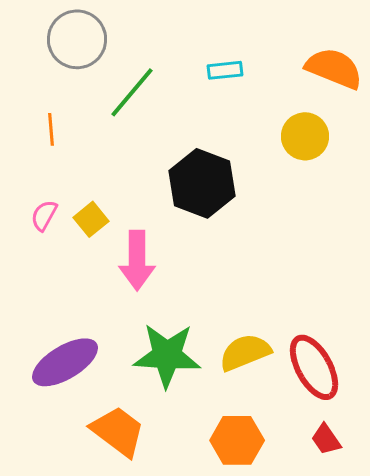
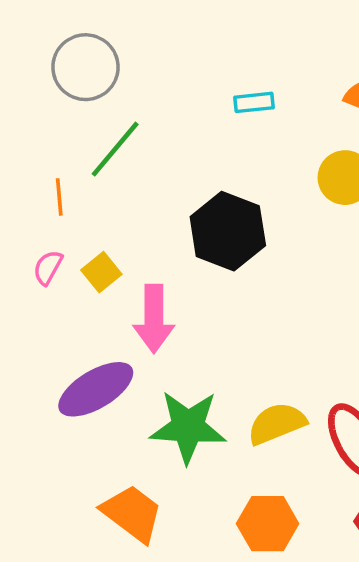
green line: (132, 92) -> (115, 149), moved
orange line: (51, 129) -> (59, 197), moved
purple ellipse: (65, 362) -> (96, 389), moved

